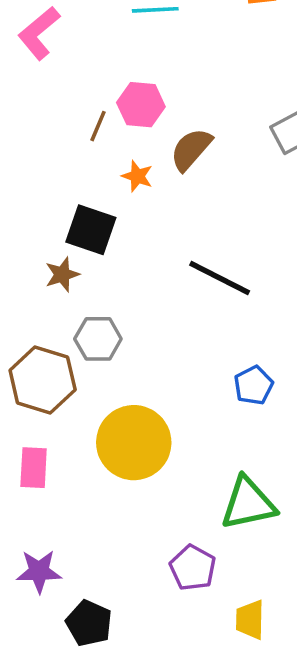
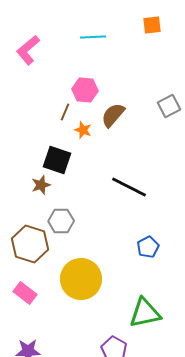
brown line: (98, 126) -> (65, 112), moved
pink rectangle: (34, 468) -> (25, 293), turned -55

